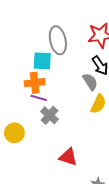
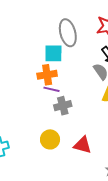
gray cross: (50, 115) -> (63, 106), turned 36
yellow circle: (14, 133) -> (50, 139), moved

